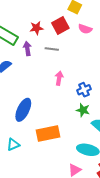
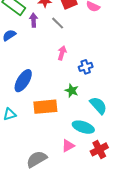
gray line: (52, 49) -> (58, 23), turned 32
green star: (83, 110) -> (72, 91), moved

